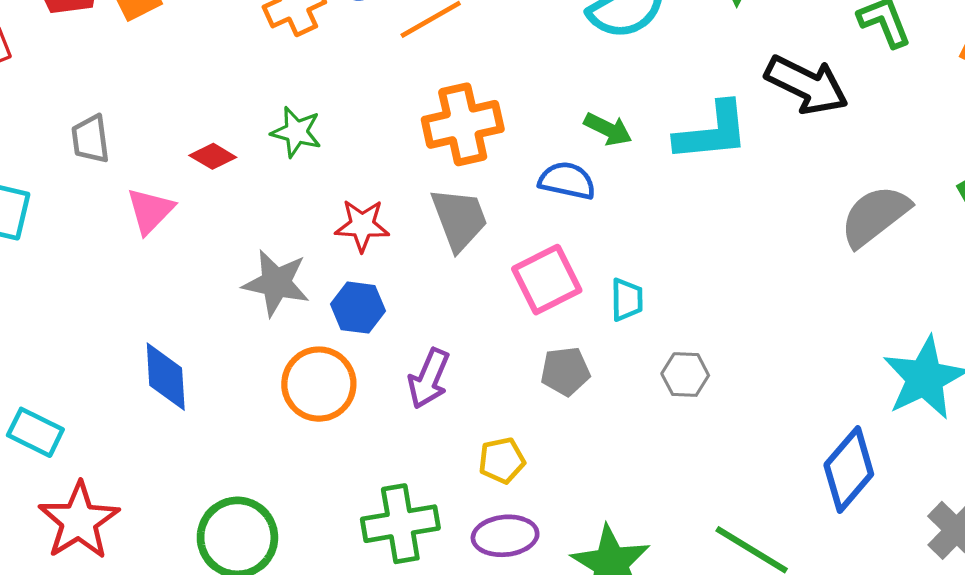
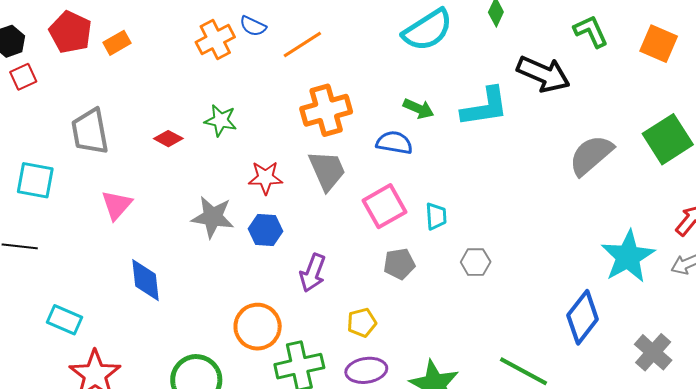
gray trapezoid: (90, 139) -> (90, 132), size x1.5
pink triangle: (150, 211) -> (117, 205), moved
orange circle: (319, 384) -> (258, 327), moved

